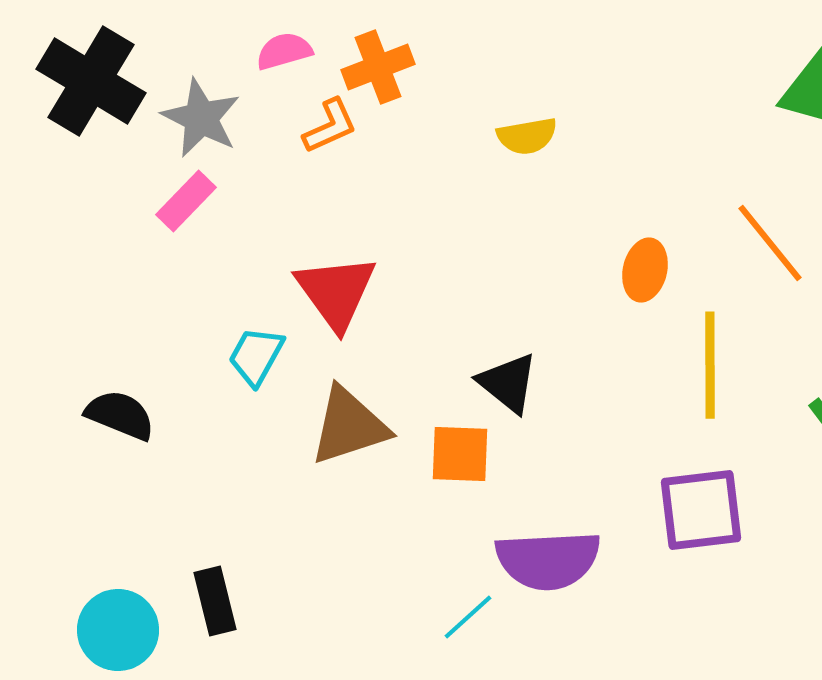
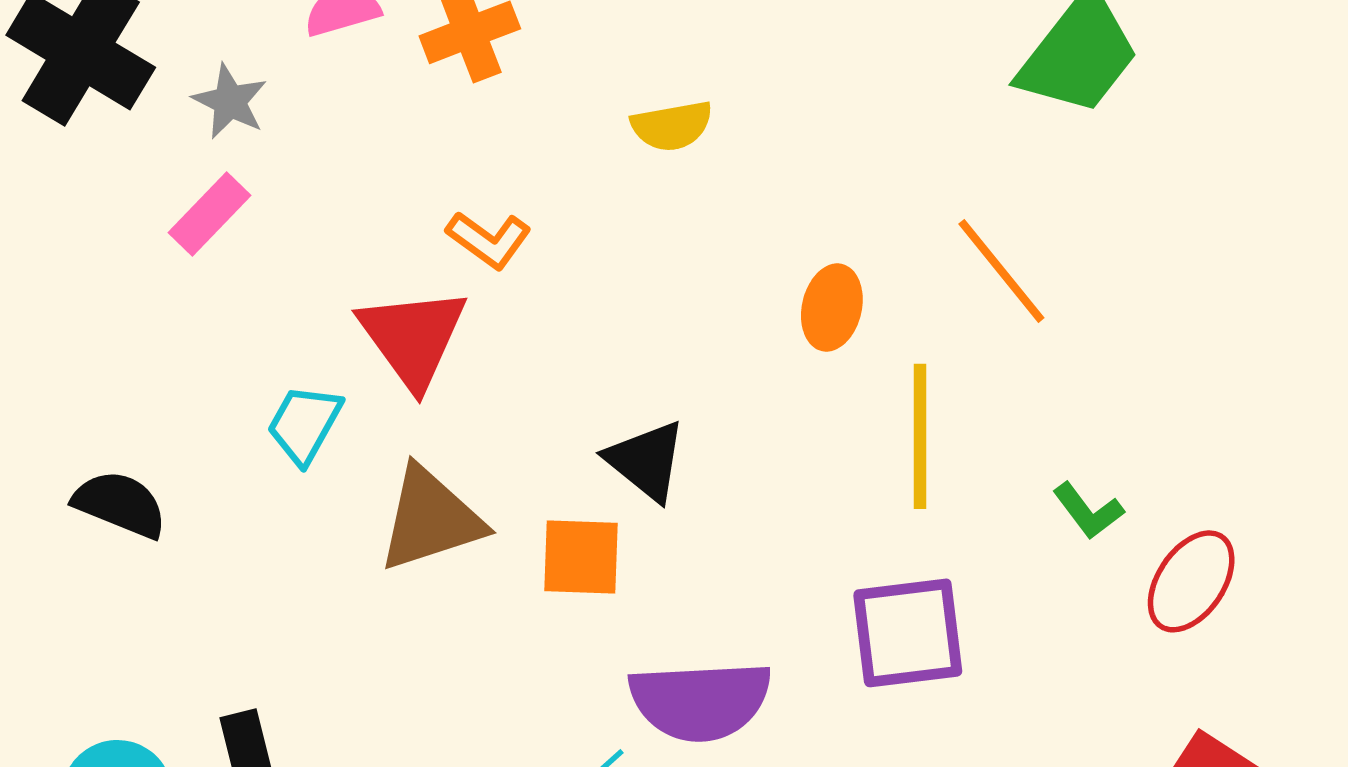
gray star: (201, 118) -> (230, 101), size x0.7
orange L-shape: (330, 126) -> (489, 240), moved, turned 60

